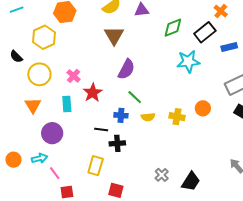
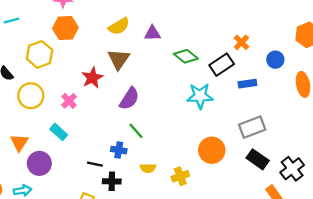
green diamond: (173, 28) -> (186, 56), turned 55
red star: (93, 93) -> (92, 78), moved
cyan rectangle: (67, 104) -> (59, 132), turned -49
orange triangle: (33, 105) -> (19, 143), moved
orange circle: (203, 108) -> (212, 150), size x1.5
yellow semicircle: (148, 117) -> (148, 168), moved
yellow cross: (177, 117) -> (180, 176), moved, turned -35

